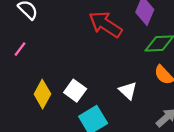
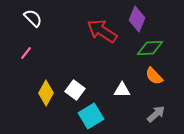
white triangle: (128, 91) -> (122, 90), turned -42

